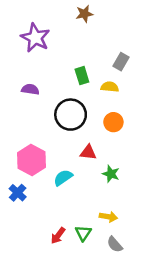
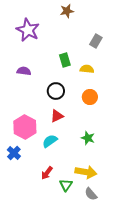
gray rectangle: (121, 62) -> (96, 41), moved
black circle: (71, 115) -> (56, 91), size x0.7
red triangle: (88, 152) -> (57, 116), moved, turned -32
yellow arrow: (108, 217) -> (86, 172), size x1.5
red arrow: (58, 236) -> (47, 173), moved

